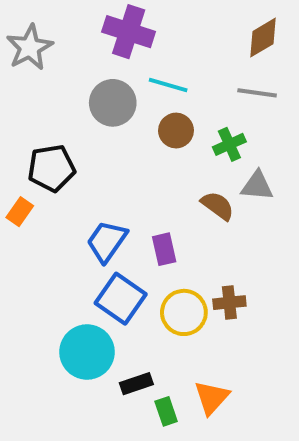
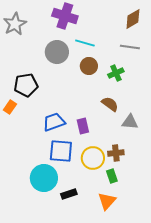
gray triangle: (257, 186) -> (130, 122), moved
blue trapezoid: (107, 241) -> (54, 122), turned 35
blue square: (121, 299) -> (61, 151), turned -30
green rectangle: (166, 411) -> (112, 176), moved

